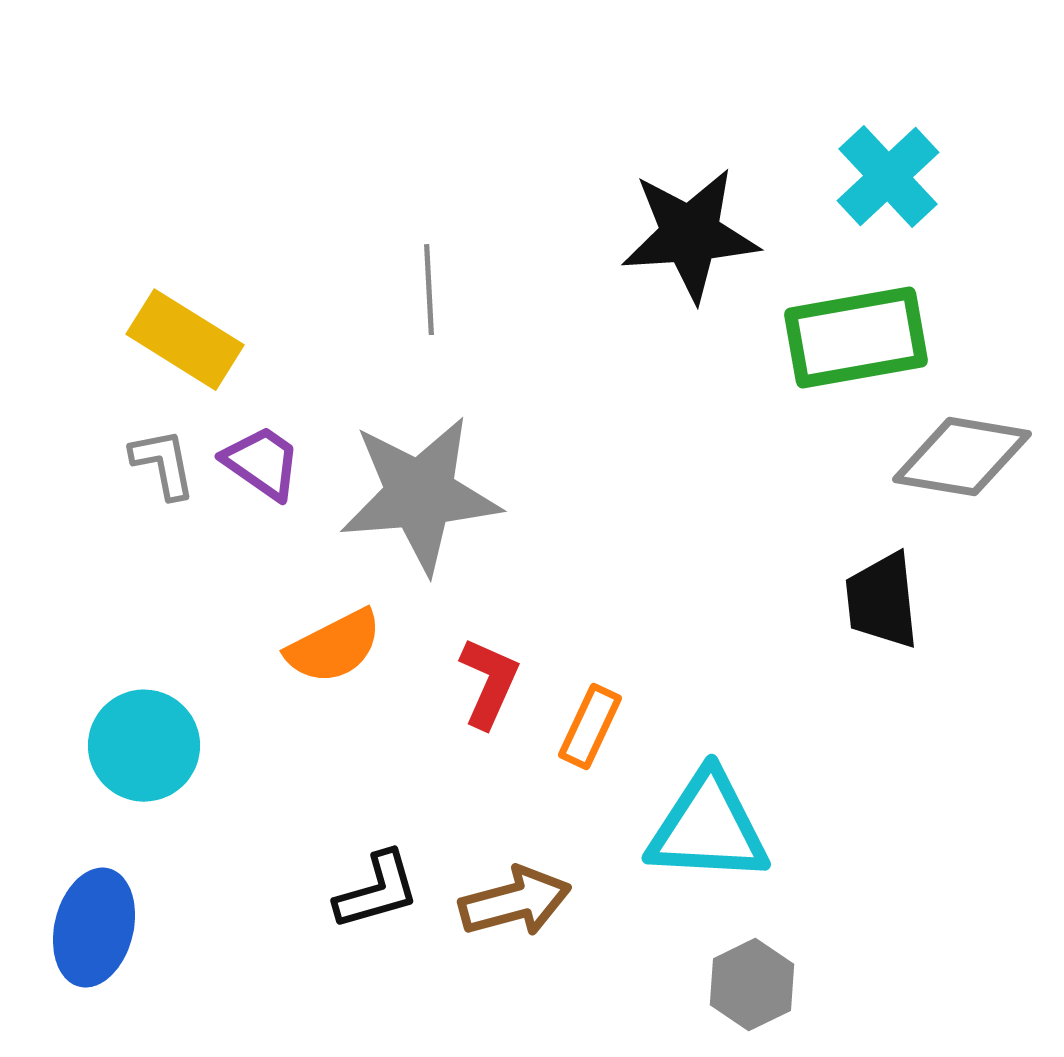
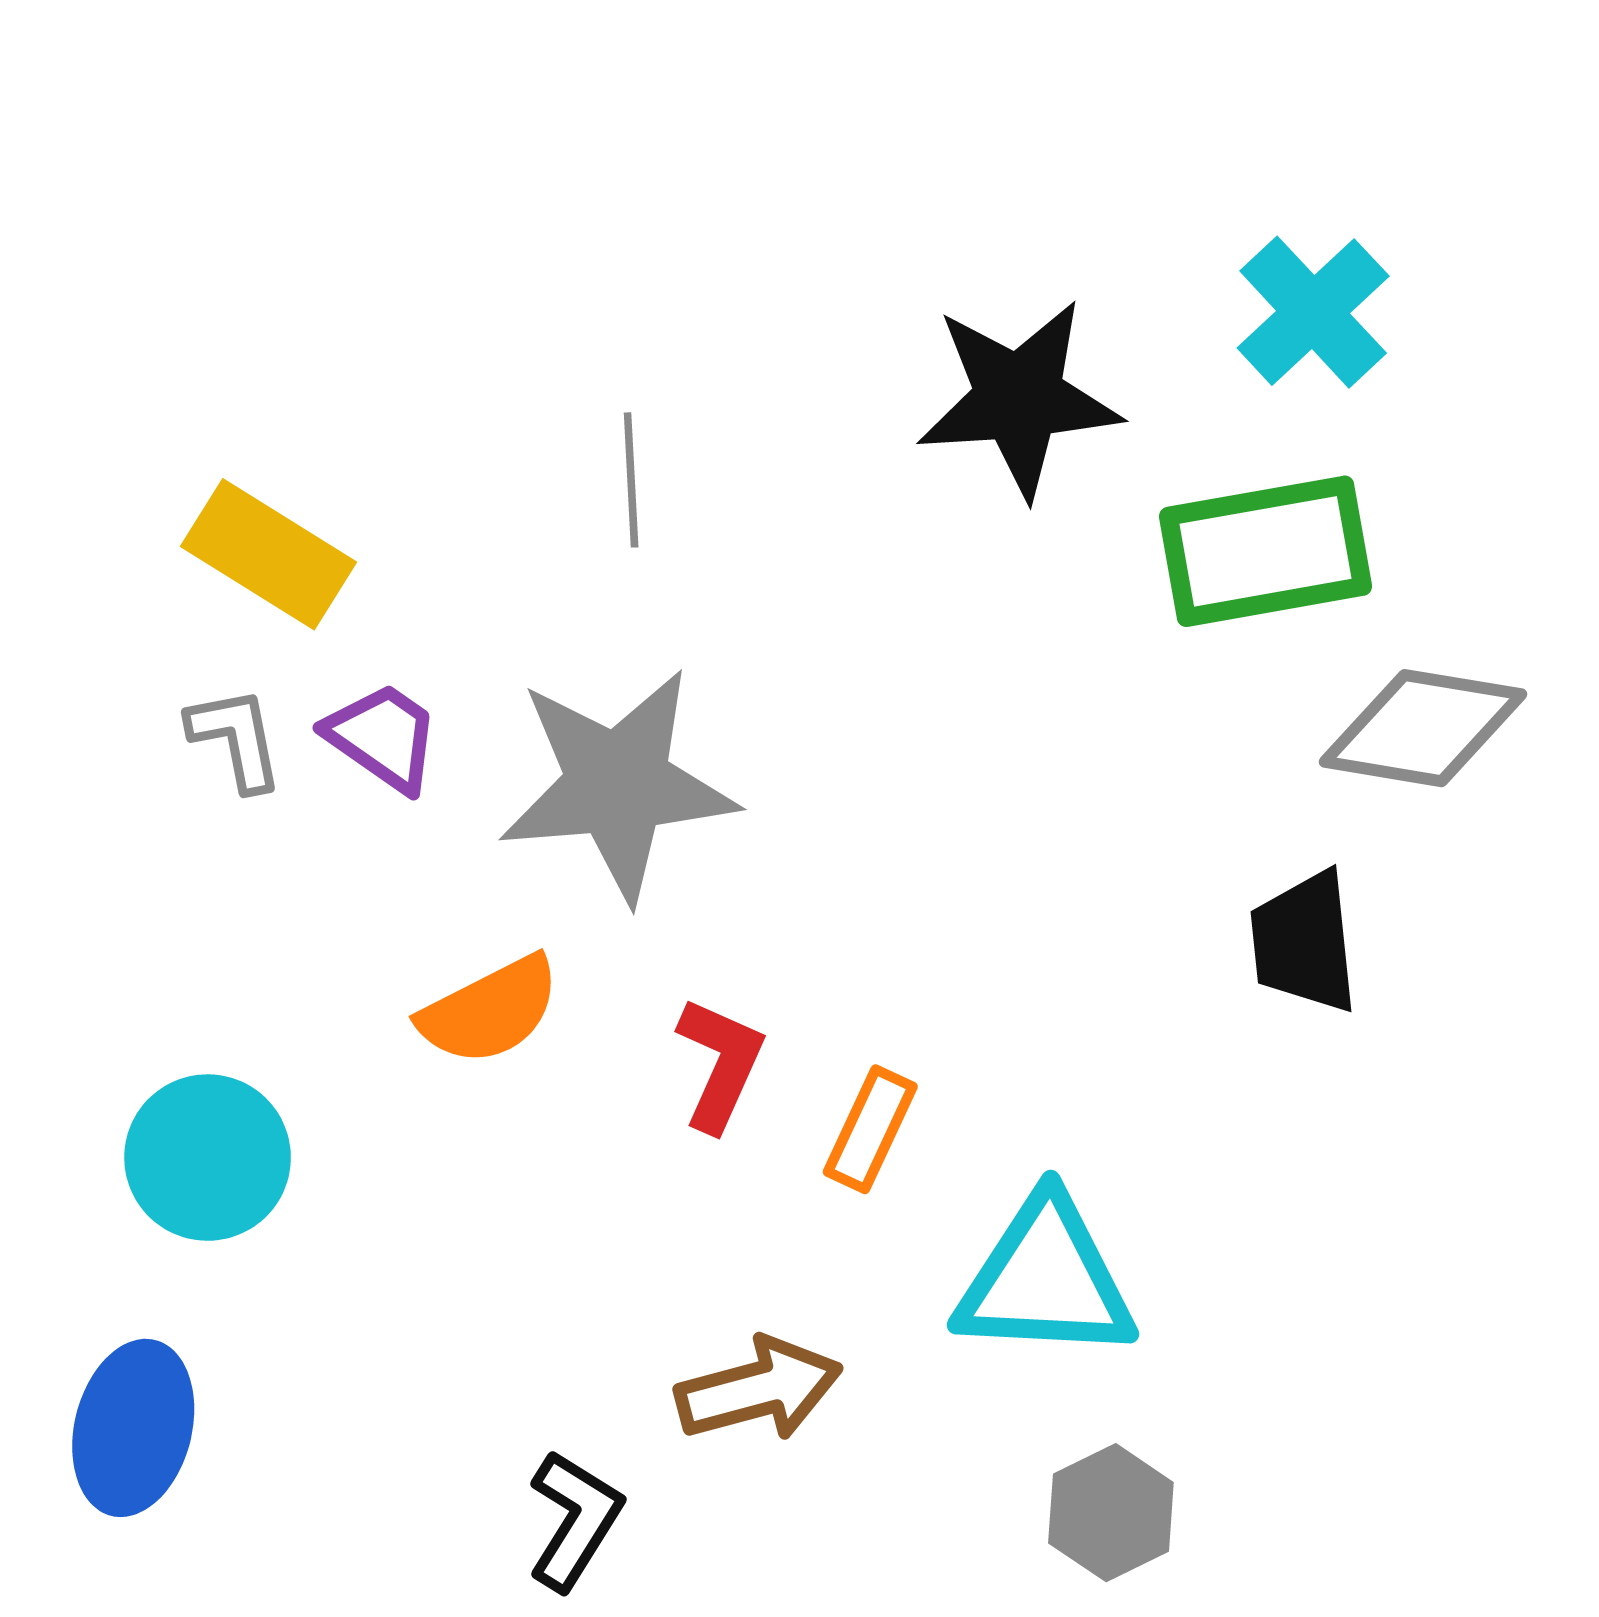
black L-shape: (377, 891) -> (575, 1520), moved, turned -42

